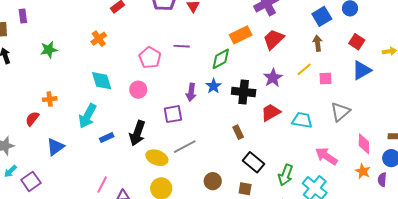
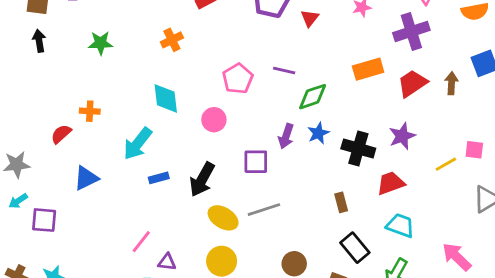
brown arrow: (318, 43) -> (451, 83), moved
green diamond: (221, 59) -> (313, 97), moved
yellow line: (304, 69) -> (446, 164), moved
cyan trapezoid: (302, 120) -> (400, 225), moved
purple square: (31, 181) -> (44, 220), turned 30

